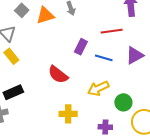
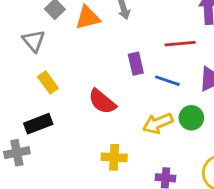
purple rectangle: (81, 47) -> (136, 64), turned -42
yellow rectangle: (11, 56) -> (48, 83), moved
green circle: (123, 102) -> (191, 118), moved

